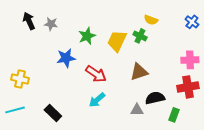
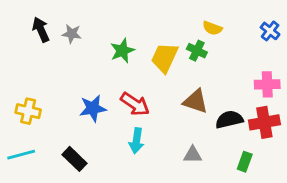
blue star: (66, 58) -> (93, 108), moved
brown triangle: (139, 72) -> (195, 101), turned 36
black semicircle: (155, 98) -> (229, 120), moved
cyan arrow: (97, 100) -> (136, 141), turned -42

